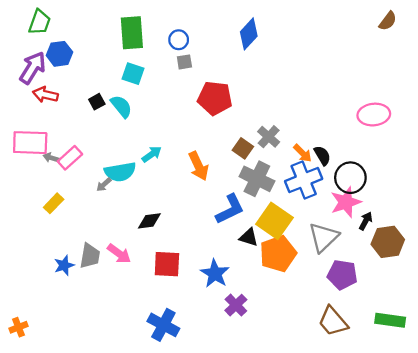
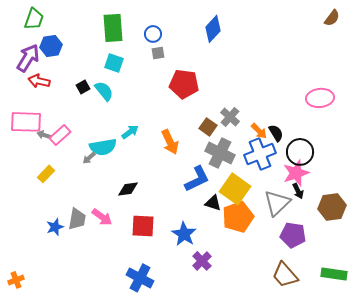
black arrow: (366, 221) -> (298, 191), moved, turned 126

